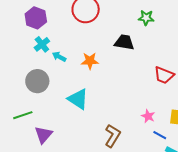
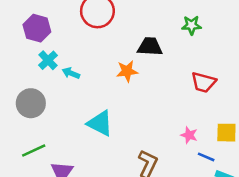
green star: (146, 18) -> (192, 25), moved
orange star: (90, 61) -> (127, 71), moved
gray circle: (37, 81) -> (31, 103), moved

